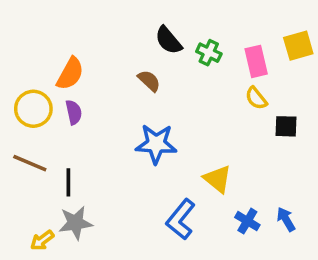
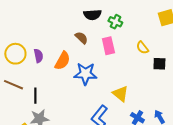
black semicircle: (168, 40) -> (92, 15), turned -54
pink rectangle: (256, 61) -> (108, 46), moved
orange semicircle: (70, 74) -> (62, 61), moved

